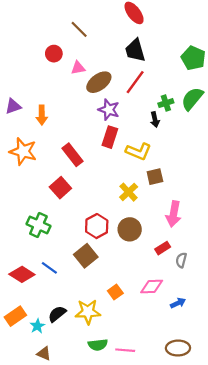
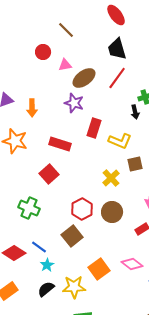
purple star: (109, 110) -> (74, 103), moved
red rectangle: (73, 155) -> (60, 144), turned -35
pink diamond: (152, 286) -> (132, 264), turned 40
orange square: (115, 292) -> (99, 269), size x1.5
cyan star: (37, 326) -> (47, 265), moved

